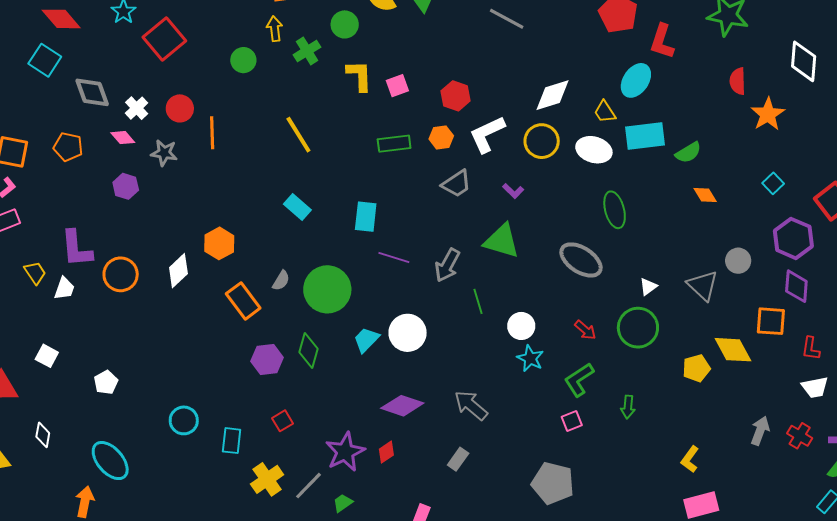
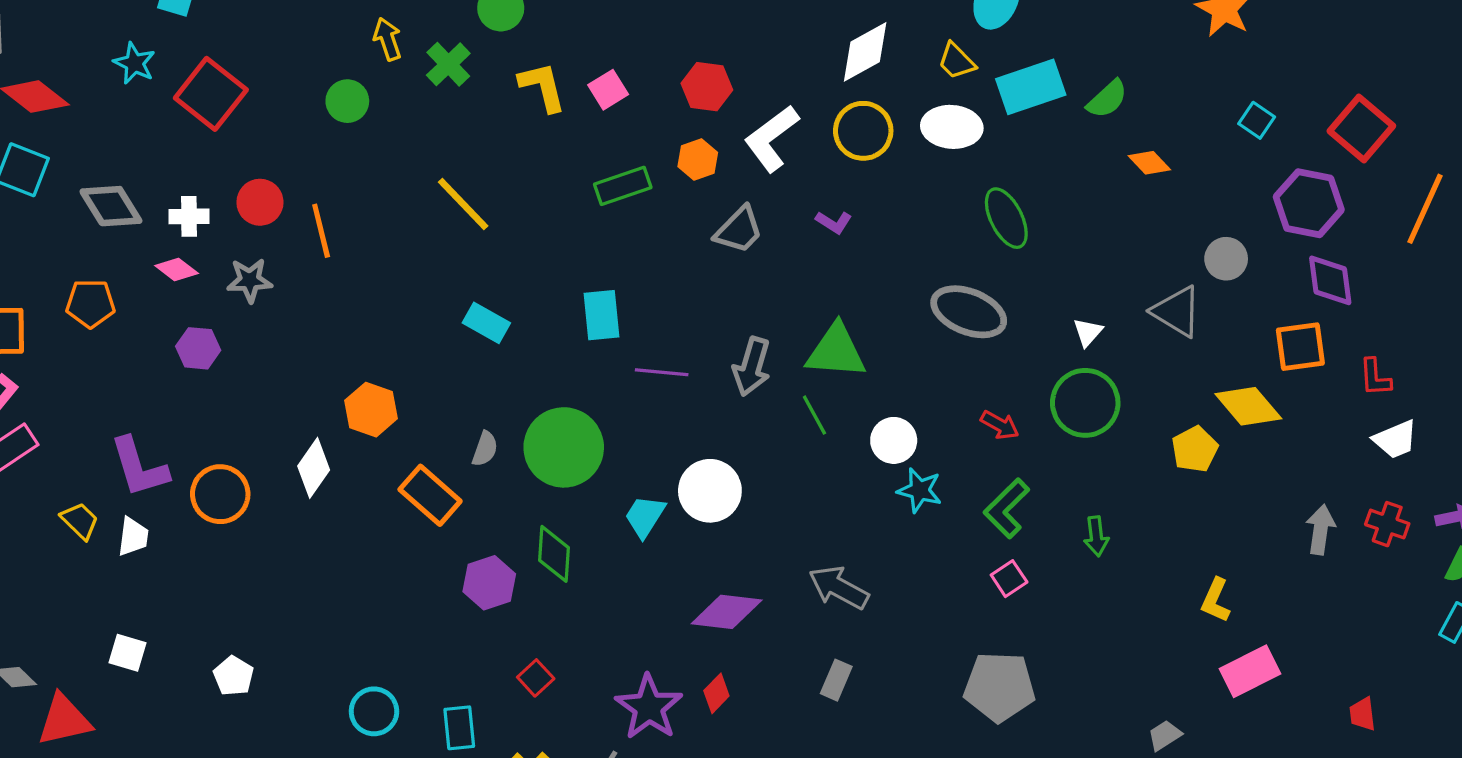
white cross: (137, 108) -> (189, 216), turned -35
green triangle: (502, 241) -> (836, 351), moved

